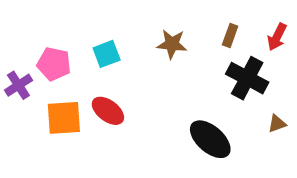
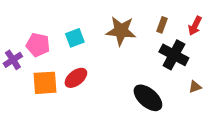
brown star: (172, 44) -> (121, 31), size x1.4
red ellipse: (108, 111) -> (76, 78), turned -75

